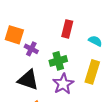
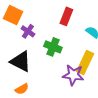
green cross: (58, 61) -> (53, 47), turned 30
purple star: (63, 84) -> (73, 75), moved, turned 30

